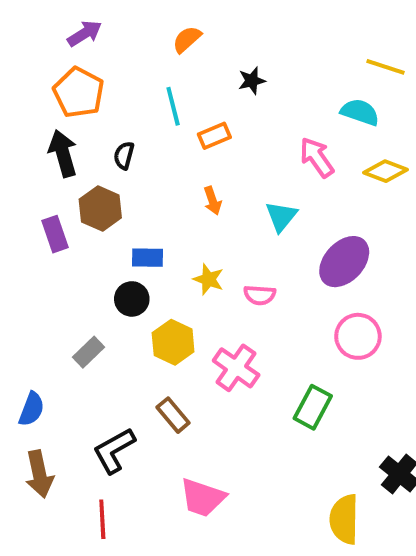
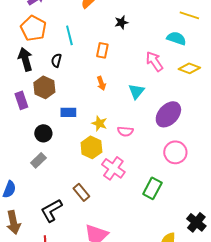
cyan line: (173, 106) -> (69, 35), moved
orange rectangle: (214, 136) -> (102, 50), turned -56
black circle: (132, 299) -> (43, 133), moved
yellow hexagon: (173, 342) -> (91, 147), moved

